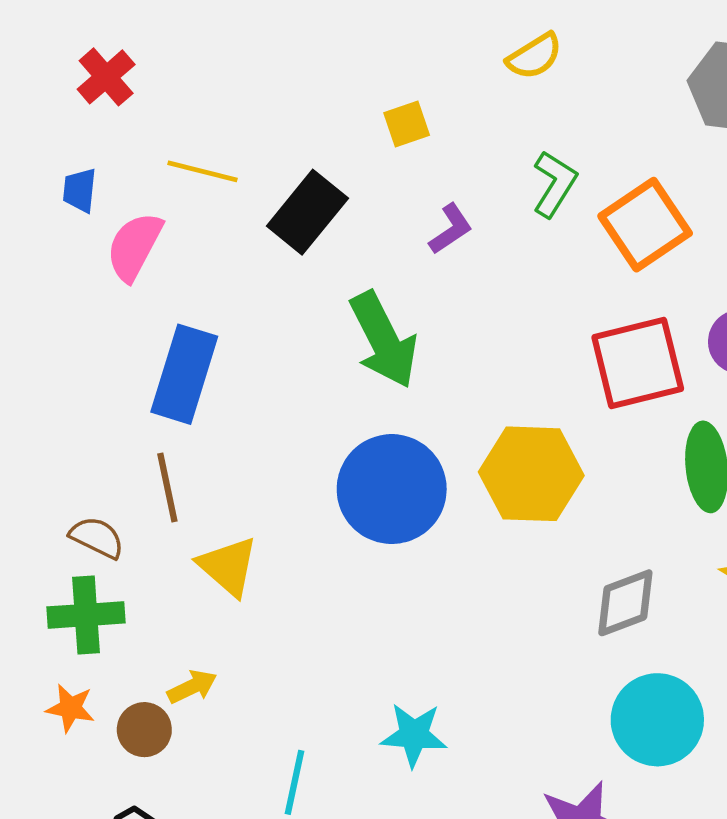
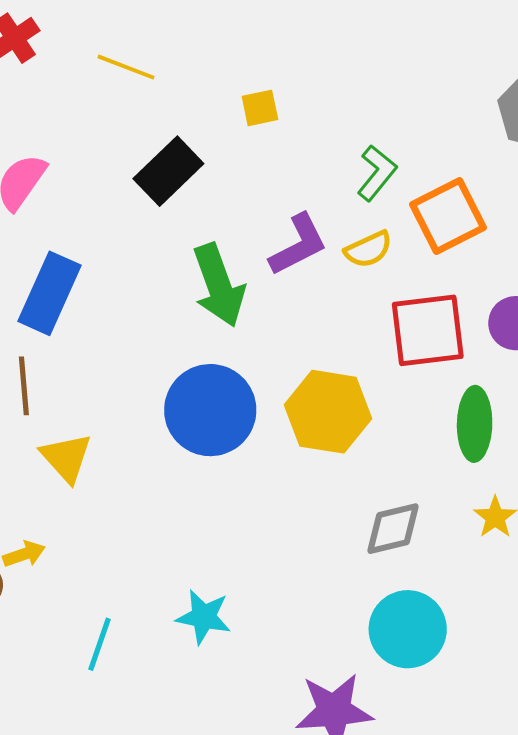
yellow semicircle: (534, 56) -> (368, 249), moved
yellow line: (203, 171) -> (126, 67), moved
purple L-shape: (451, 229) -> (298, 245), moved, size x1.5

